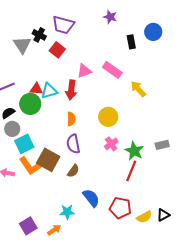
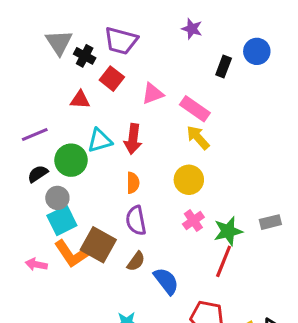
black rectangle: (131, 42) -> (224, 66), turned 32
gray triangle: (22, 45) -> (59, 42), moved
pink triangle: (84, 71) -> (153, 94), moved
red triangle: (36, 89) -> (80, 100), moved
yellow arrow: (138, 89) -> (198, 137), moved
gray circle: (12, 129) -> (57, 198), moved
green star: (134, 151) -> (228, 231), turned 30
blue semicircle: (91, 198) -> (166, 281), moved

